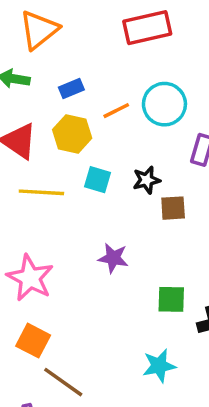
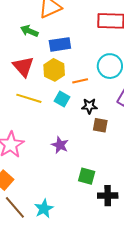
blue rectangle: (71, 89) -> (60, 44), size x1.5
orange line: (116, 111) -> (80, 81), moved
cyan star: (159, 366) -> (44, 209), moved, turned -30

